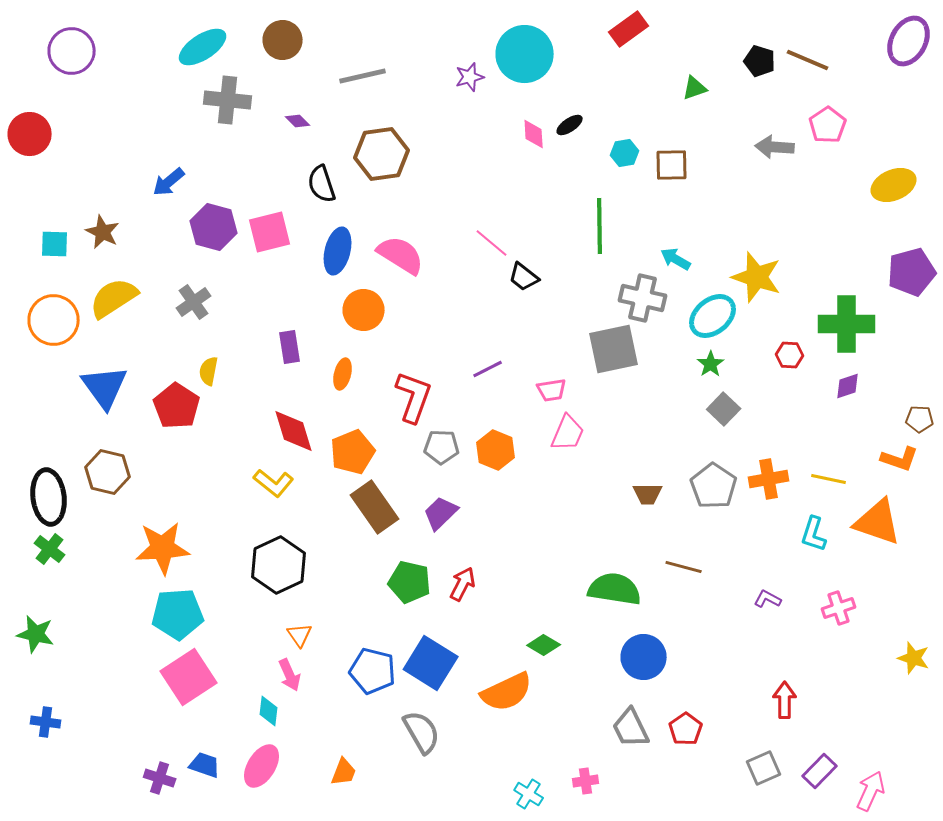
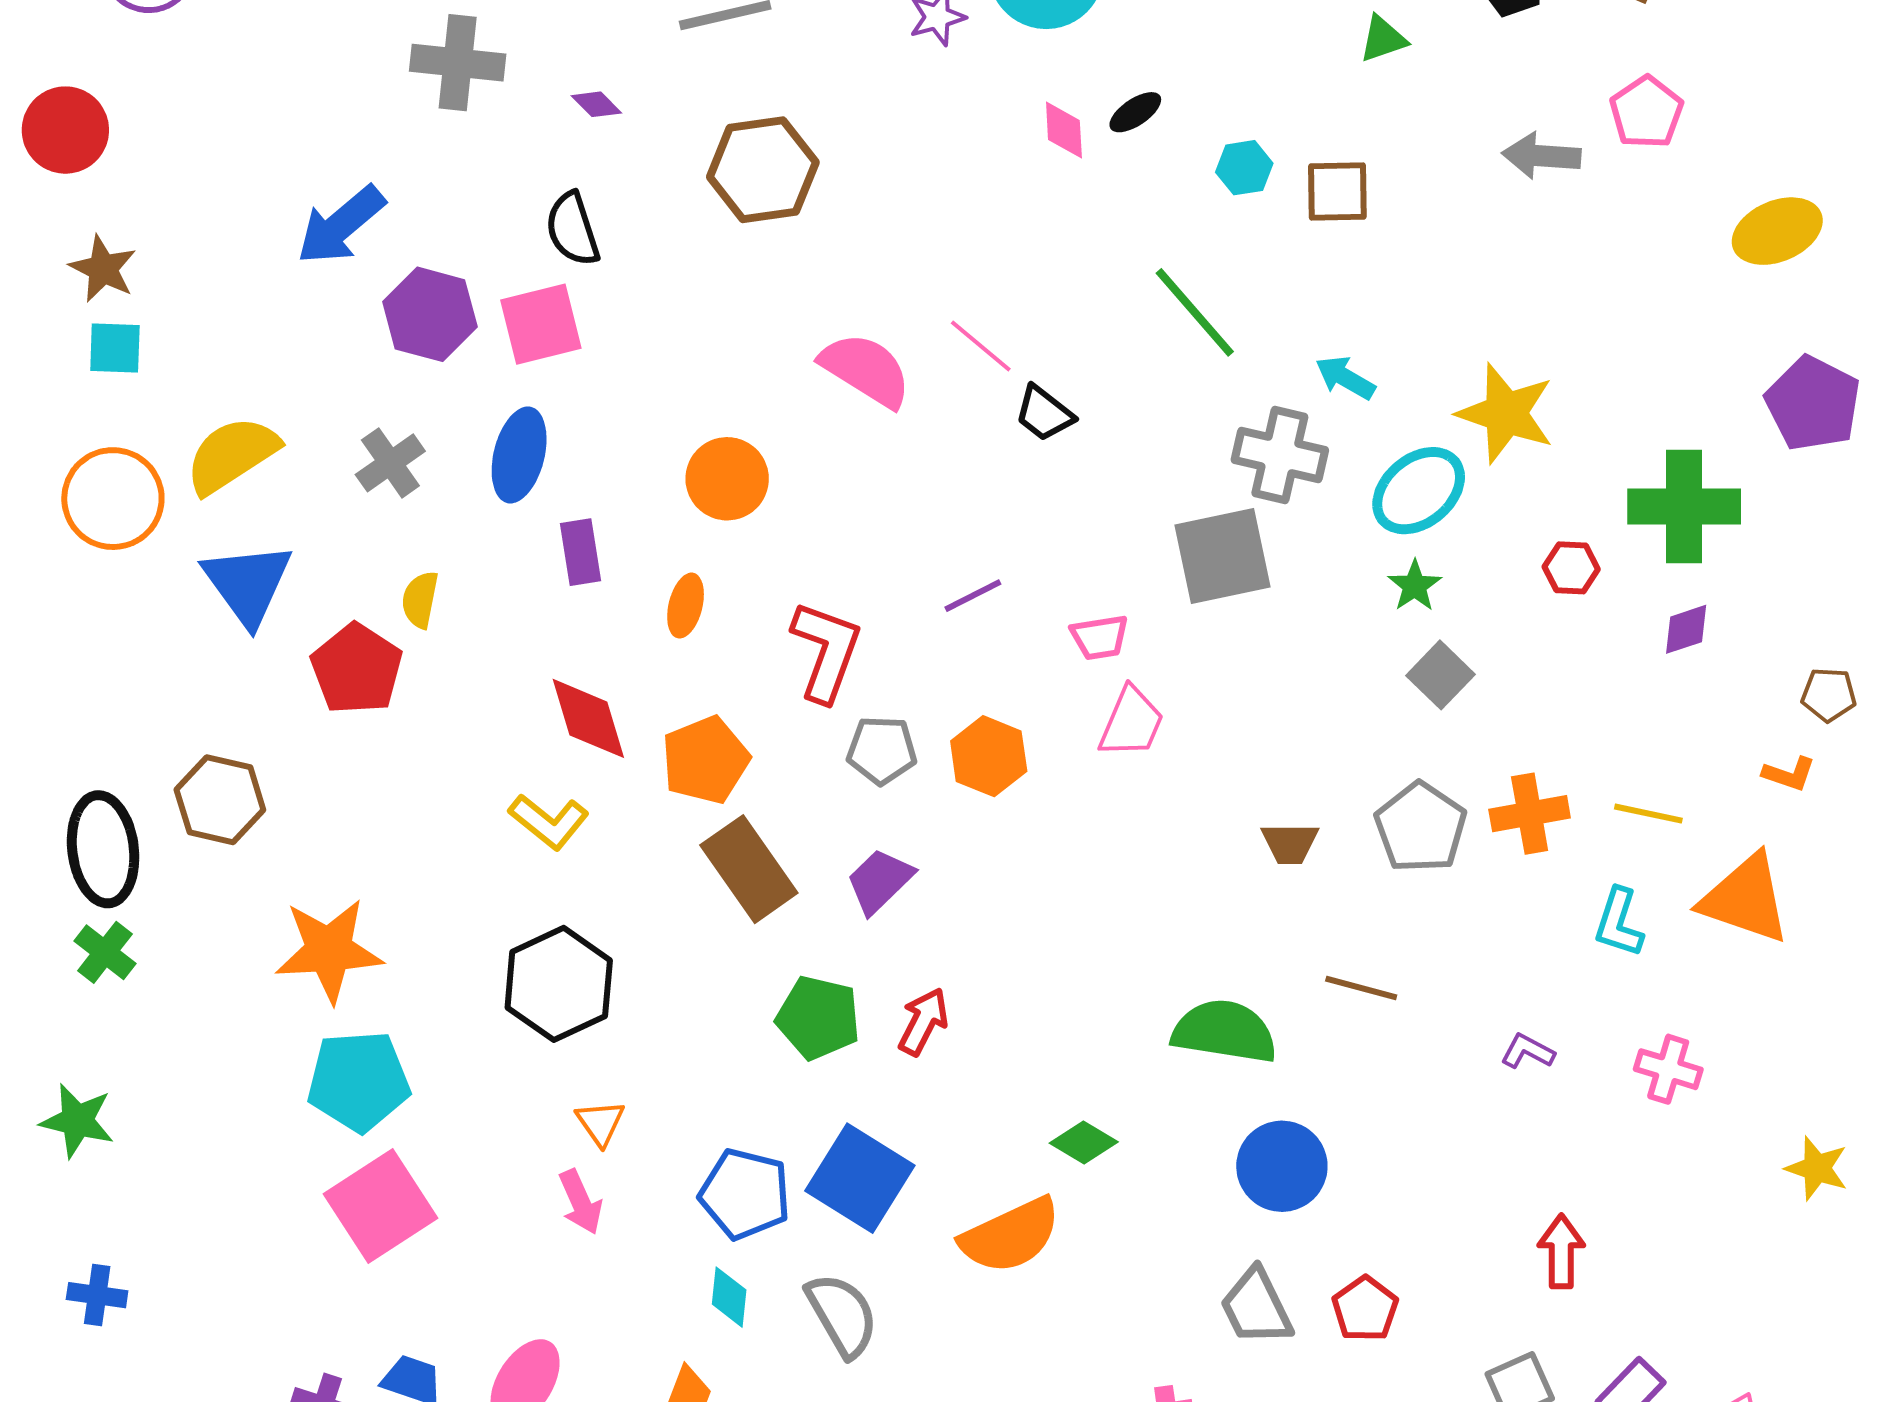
blue arrow: (169, 182) -> (341, 225), size x1.4
black semicircle: (322, 184) -> (573, 229), moved
green line: (600, 226) -> (1195, 312), turned -40
brown star: (103, 232) -> (103, 269), moved
blue ellipse: (338, 251) -> (519, 455), moved
pink semicircle: (401, 255) -> (866, 370), moved
purple pentagon: (912, 272) -> (1813, 403), turned -30
blue triangle: (105, 387) -> (248, 584), moved
orange L-shape: (900, 459) -> (1789, 774), size x0.7
pink cross: (839, 608) -> (1668, 1069), turned 36
cyan diamond: (269, 711) -> (729, 1297), moved

